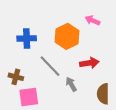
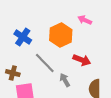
blue cross: (27, 38) -> (23, 37), turned 36
red arrow: (89, 63) -> (82, 60), turned 30

